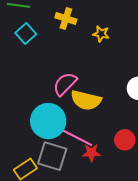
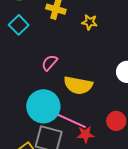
pink semicircle: (65, 84) -> (50, 63), moved, size x0.7

